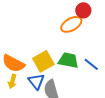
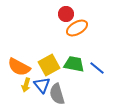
red circle: (83, 10) -> (66, 14), moved
yellow arrow: (12, 81) -> (26, 85), moved

